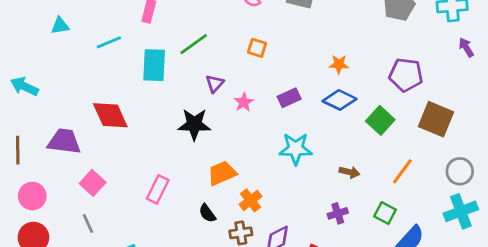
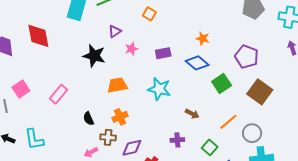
gray circle: (460, 171) -> (252, 133), moved
orange trapezoid: (222, 173) -> (117, 85), moved
pink square: (93, 183) -> (21, 89), moved

